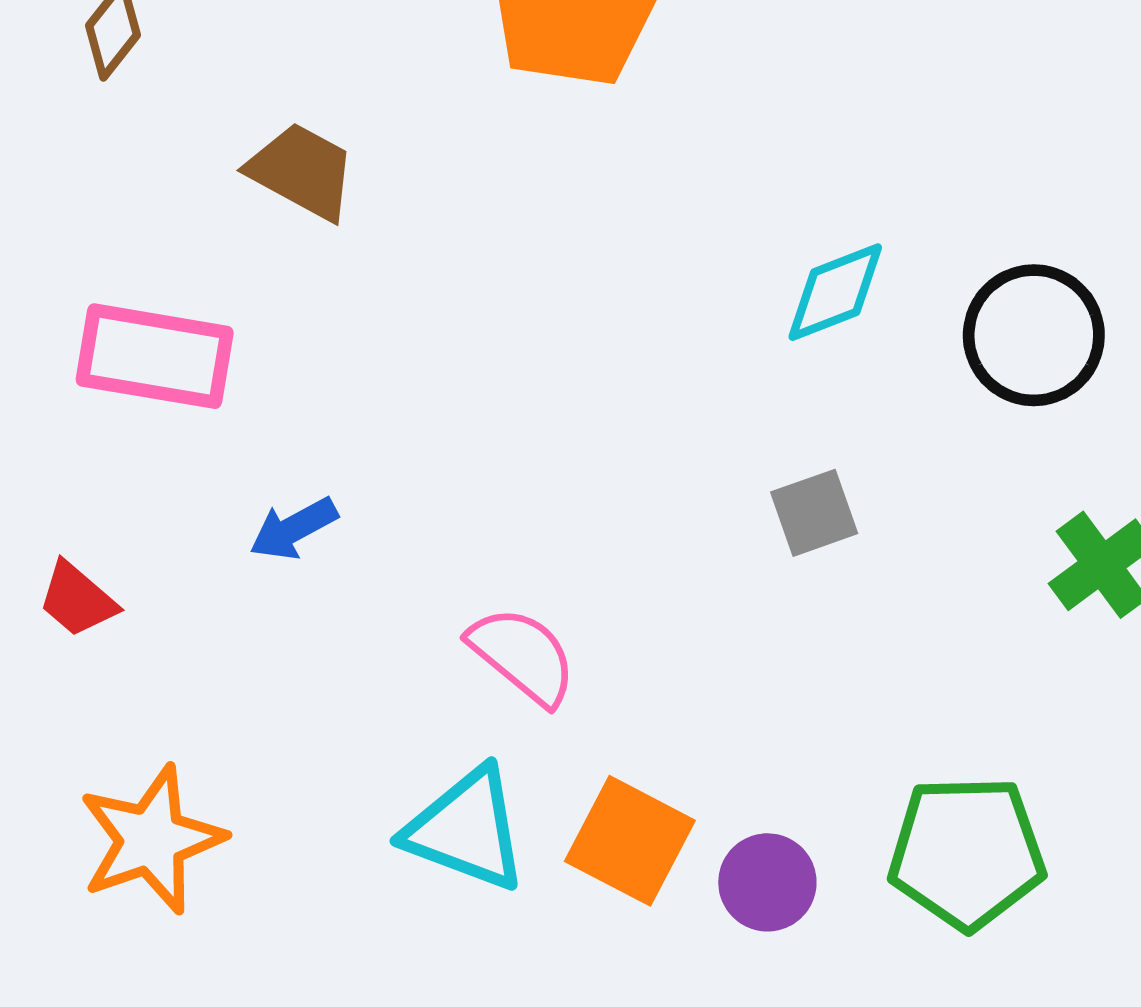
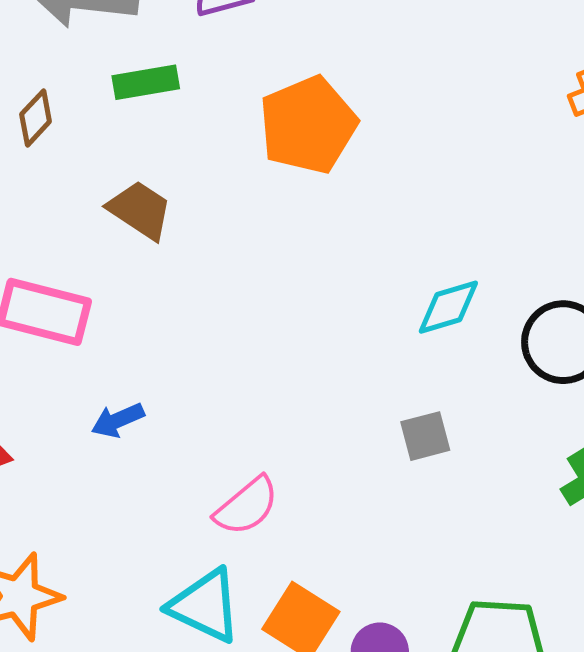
pink semicircle: (523, 656) -> (247, 506), turned 96

